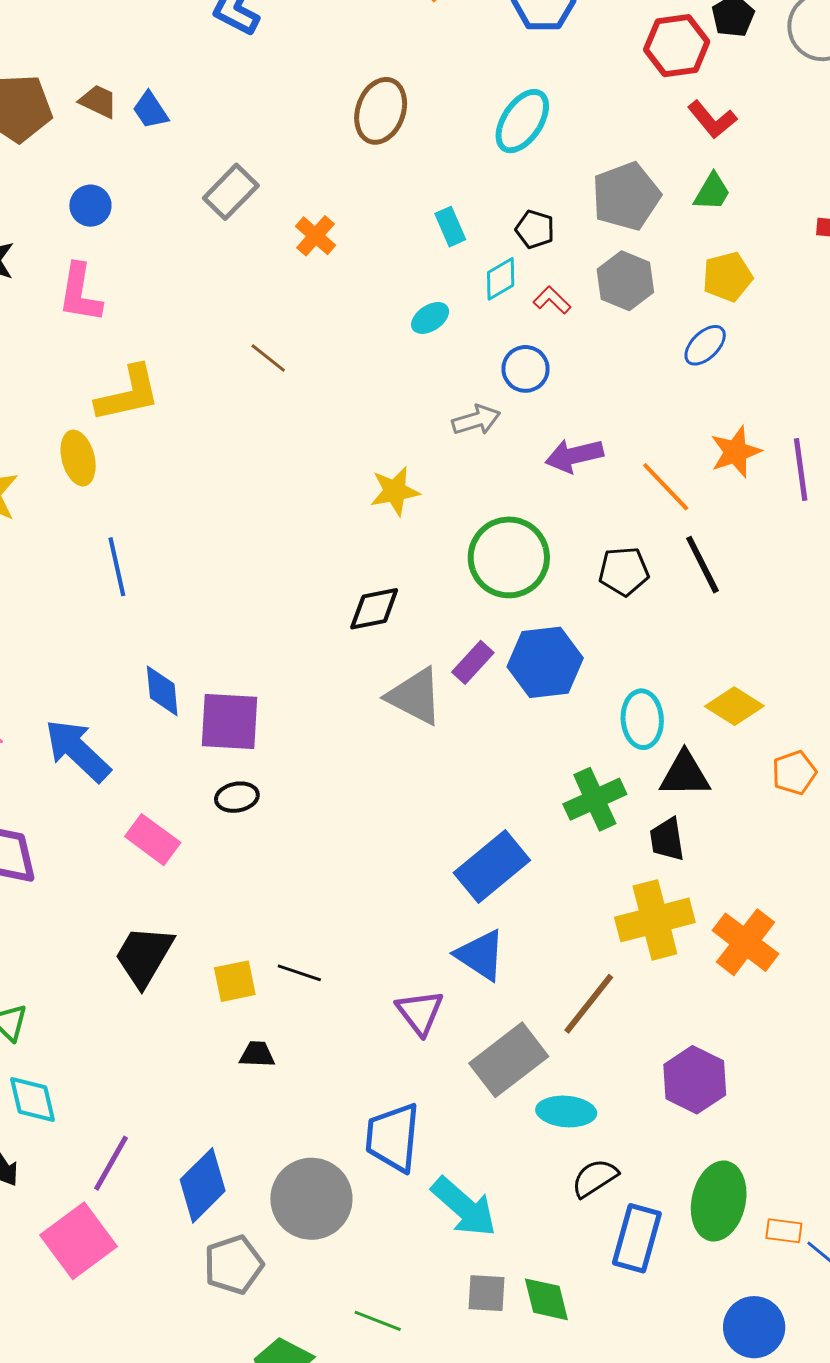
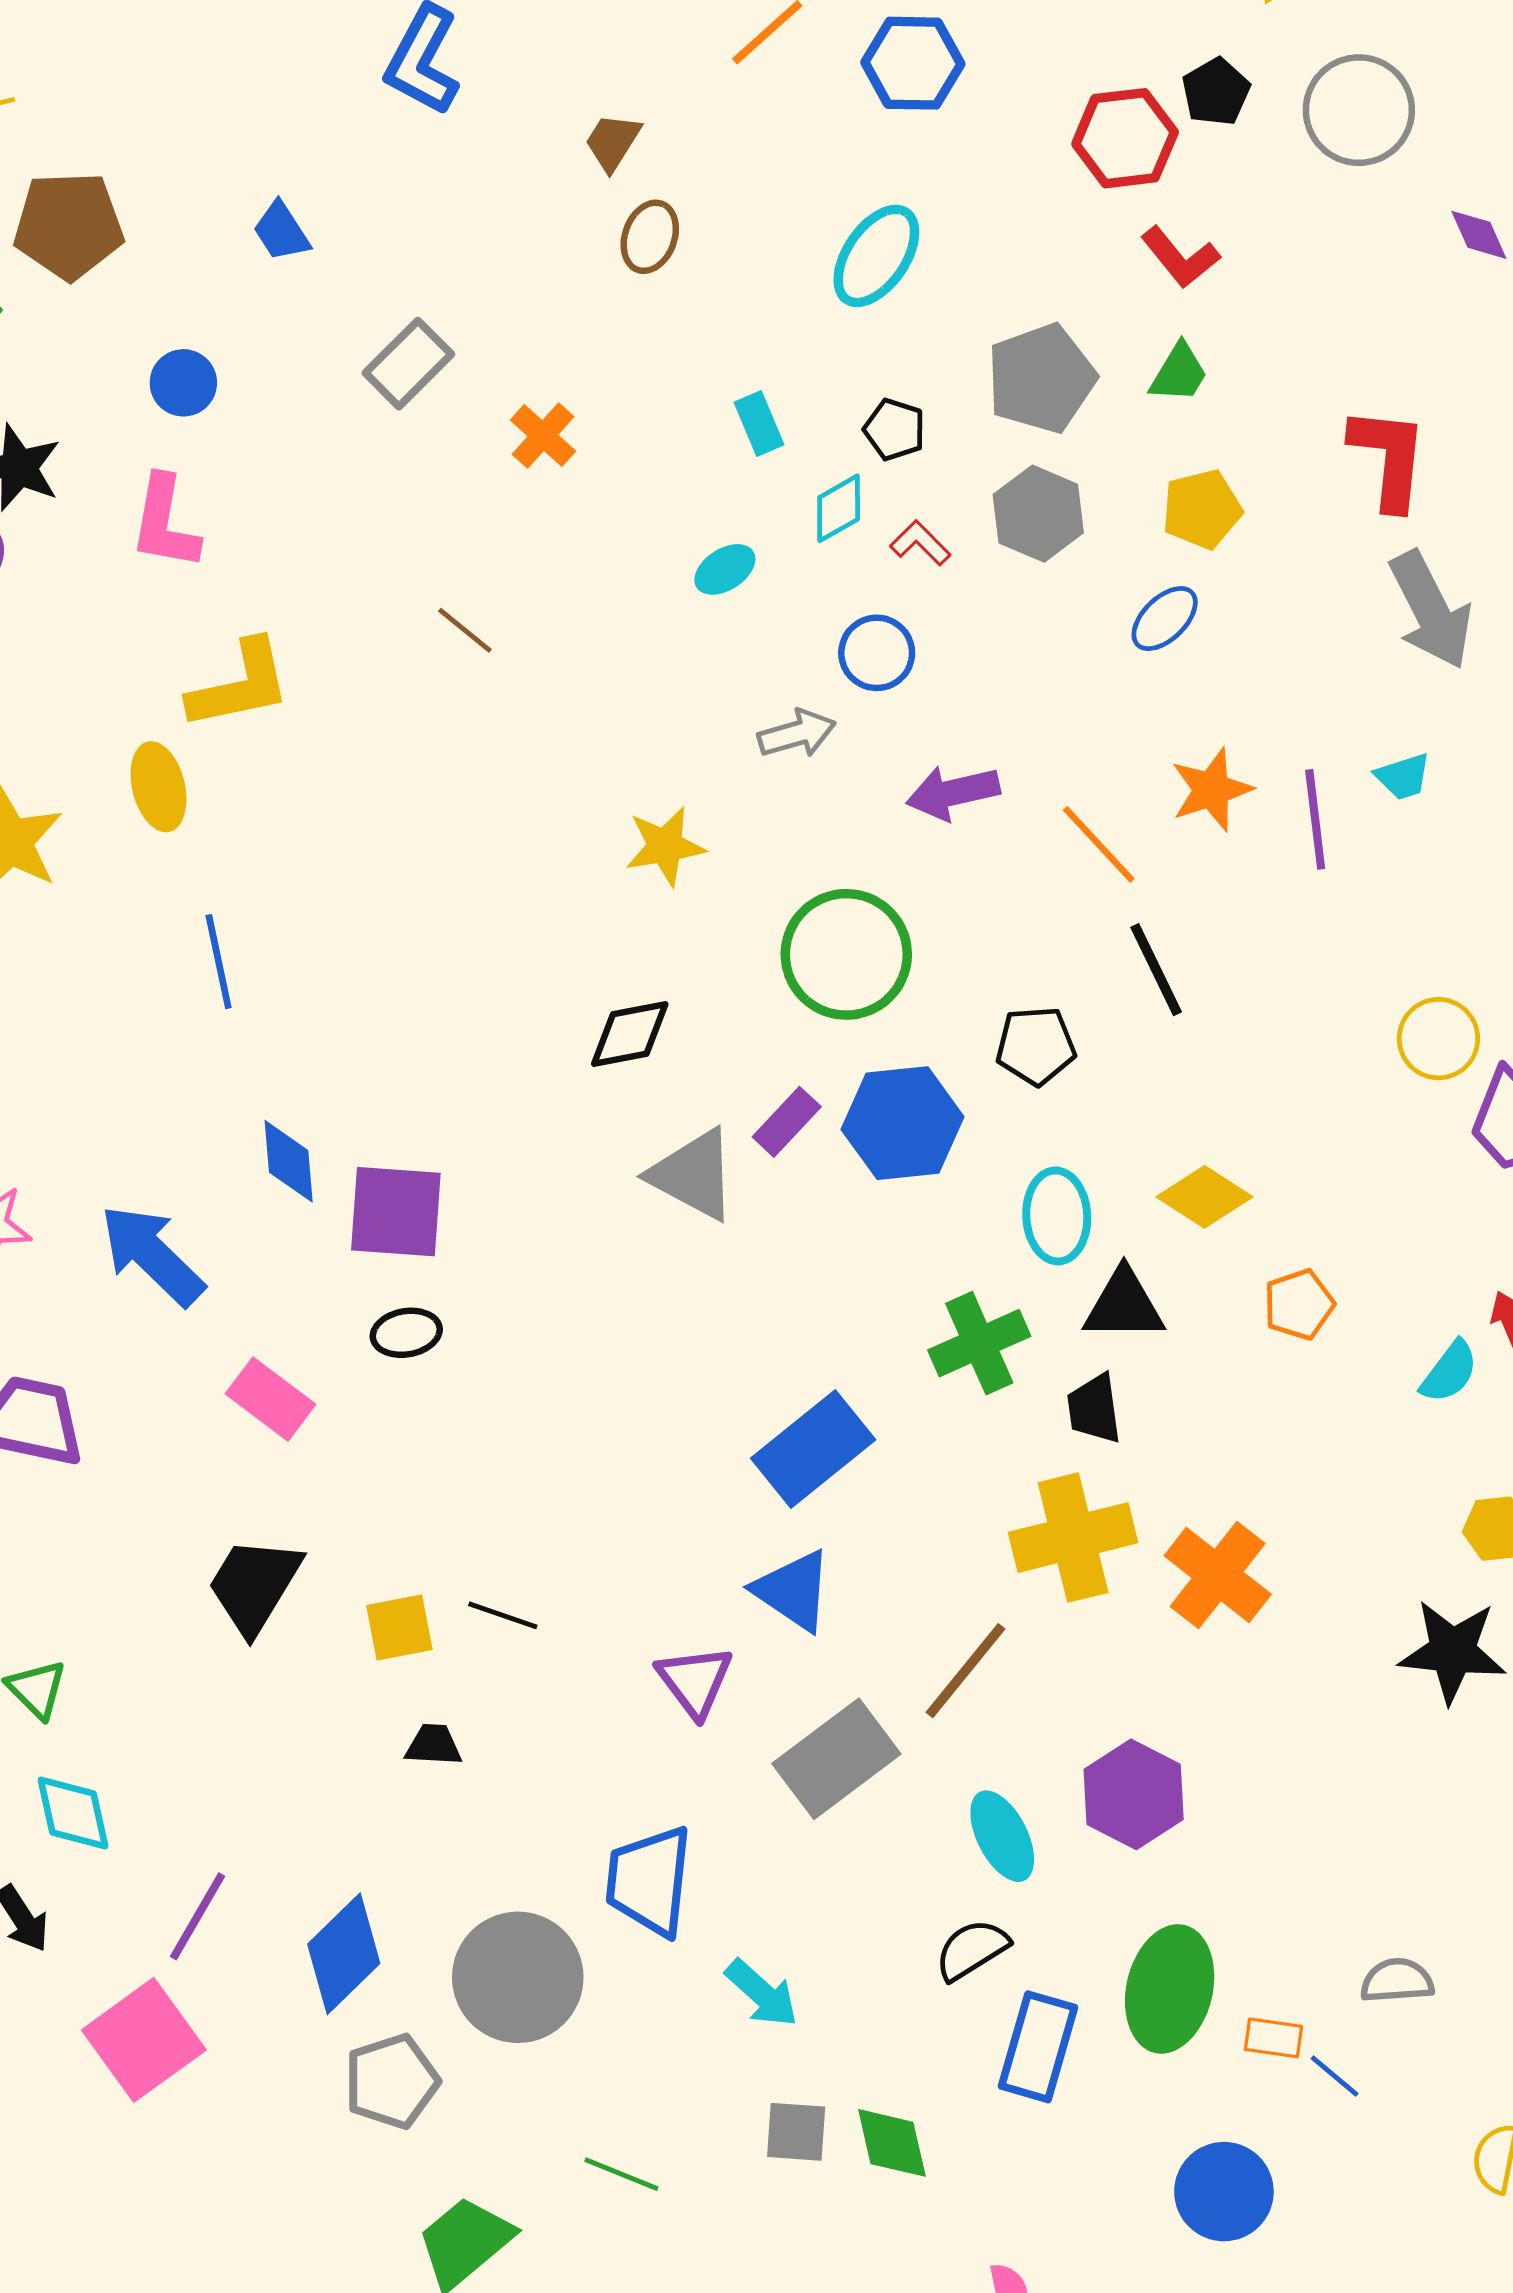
brown trapezoid: (98, 101) -> (613, 142), moved, turned -84
brown ellipse: (381, 111) -> (650, 237), size x0.7
black pentagon: (624, 571) -> (1036, 1046), moved
cyan ellipse: (566, 1111) -> (1002, 1836), moved, turned 58
cyan arrow: (464, 1207) -> (762, 1993), size x0.7

